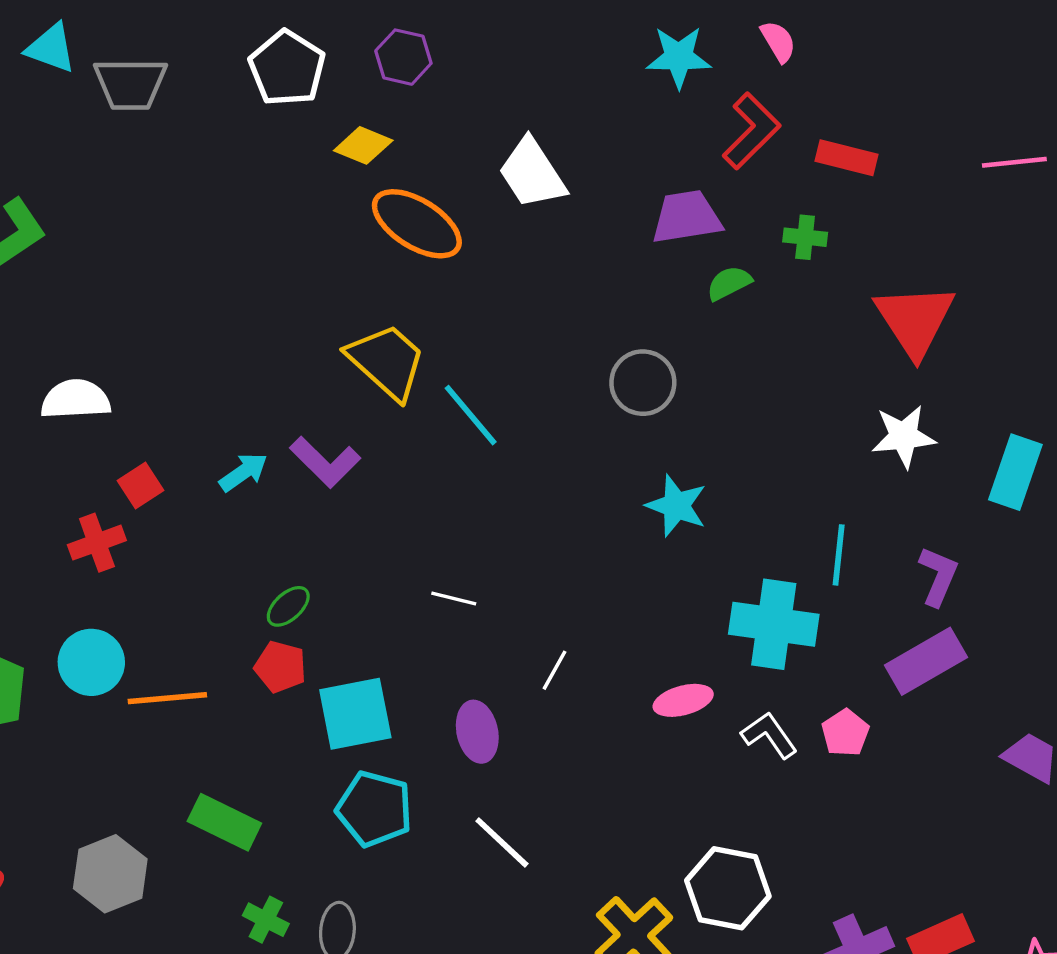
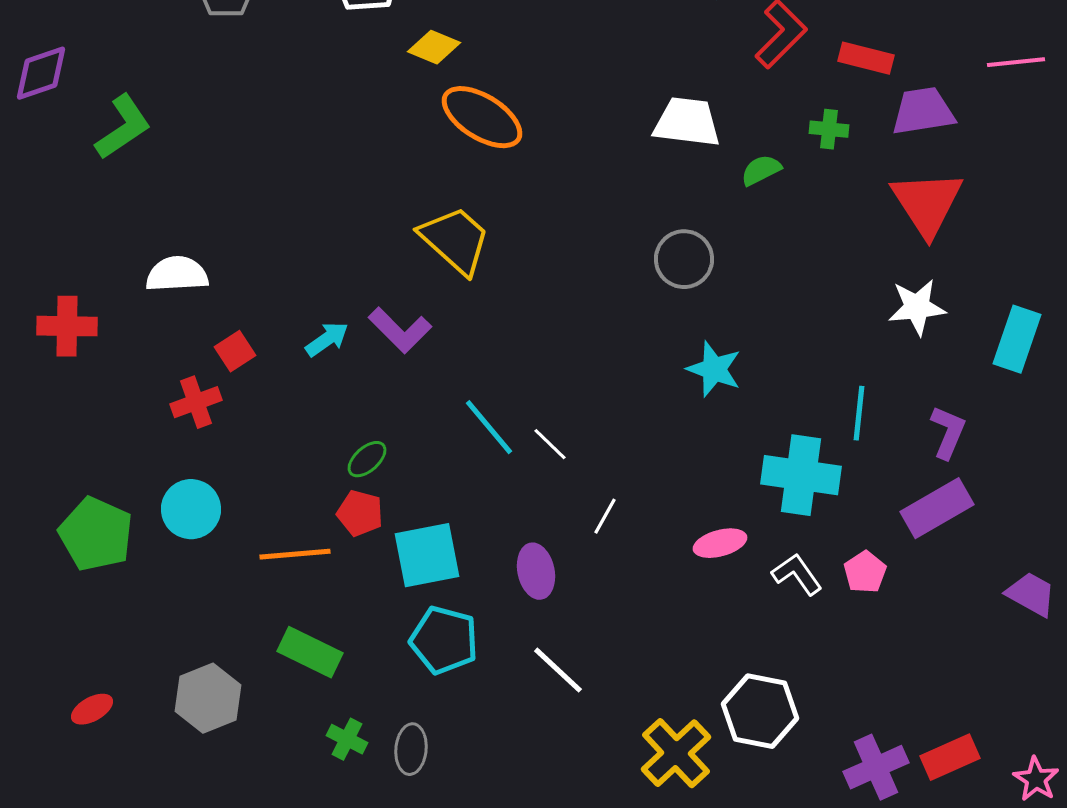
white trapezoid: (532, 173) -> (687, 122), moved, turned 130
purple trapezoid: (686, 217) -> (923, 111), moved
cyan line: (471, 415) -> (489, 427), moved
white line: (454, 599) -> (550, 444), moved, turned 30
orange line: (167, 698) -> (295, 554), moved

